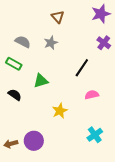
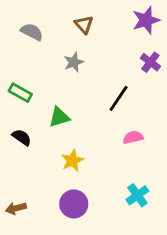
gray semicircle: (23, 42) -> (32, 32), moved
yellow star: (60, 111) -> (72, 161), moved
purple circle: (34, 141) -> (74, 204), moved

